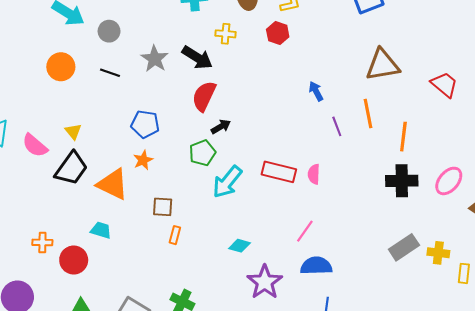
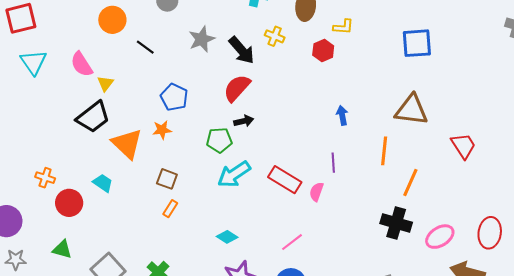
black line: (110, 73) -> (145, 47), moved
purple line: (337, 126) -> (333, 163), moved
pink semicircle: (35, 146) -> (82, 64), moved

